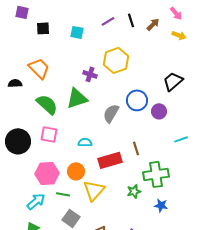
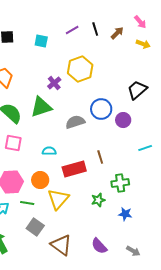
purple cross: (90, 74) -> (54, 83), turned 32
gray semicircle: (111, 113) -> (75, 122), turned 42
green cross: (156, 174) -> (120, 183), size x0.7

